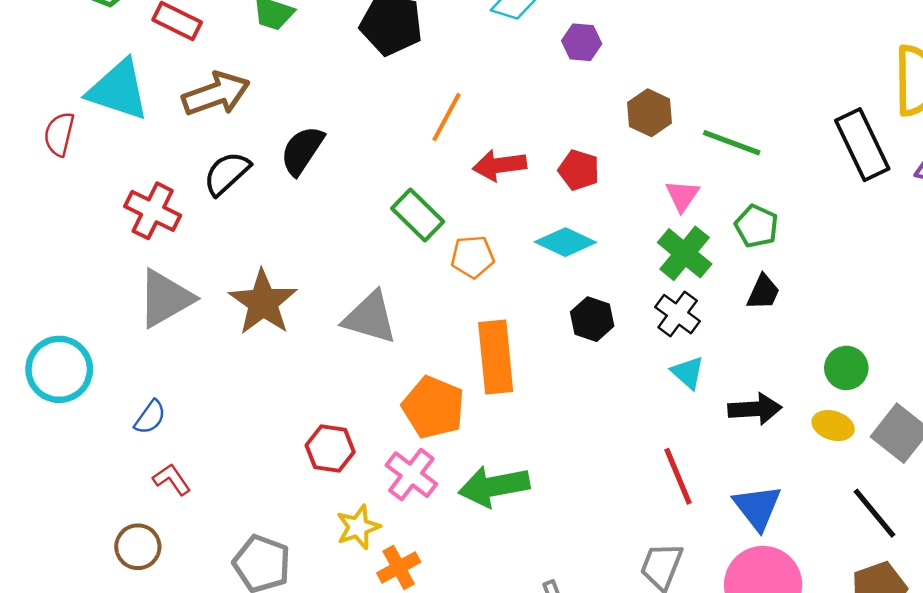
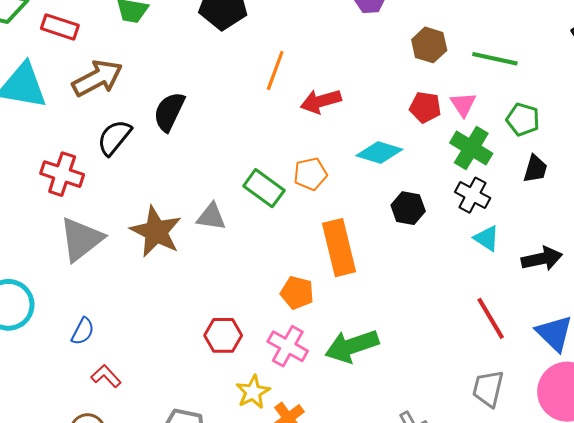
red pentagon: (579, 170) -> (425, 107), moved
green rectangle: (418, 215) -> (264, 188), moved
gray triangle: (370, 318) -> (211, 217), moved, size x0.7
orange pentagon: (433, 407) -> (297, 293), size x0.7

